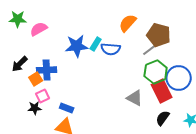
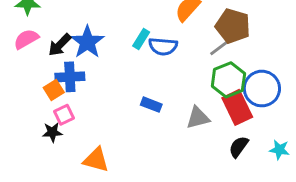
pink semicircle: (39, 29) -> (26, 39), moved
blue star: (77, 46) -> (87, 42), moved, turned -30
black arrow: (20, 64) -> (60, 45), moved
gray triangle: (135, 98) -> (198, 118), turned -42
blue rectangle: (67, 108) -> (151, 105), moved

